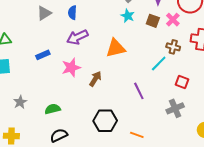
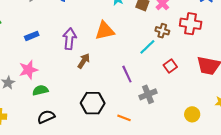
purple arrow: (77, 37) -> (69, 39), moved, turned 120
pink star: (71, 67) -> (28, 70), moved
red square: (182, 82) -> (170, 66), turned 32
gray cross: (175, 108) -> (148, 94), moved

